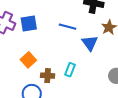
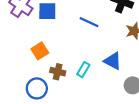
blue triangle: (90, 43) -> (113, 61), moved, turned -36

